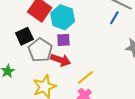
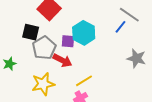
cyan hexagon: (63, 17) -> (84, 33), moved
black square: (24, 36) -> (31, 32), turned 30

